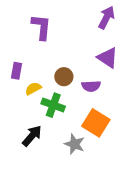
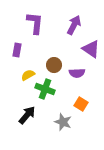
purple arrow: (106, 18) -> (74, 25), moved
purple rectangle: (17, 71) -> (17, 50), moved
orange square: (96, 123) -> (81, 104), size x0.6

